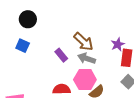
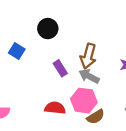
black circle: (28, 19) -> (48, 29), moved
brown arrow: (83, 42) -> (88, 56), turned 55

